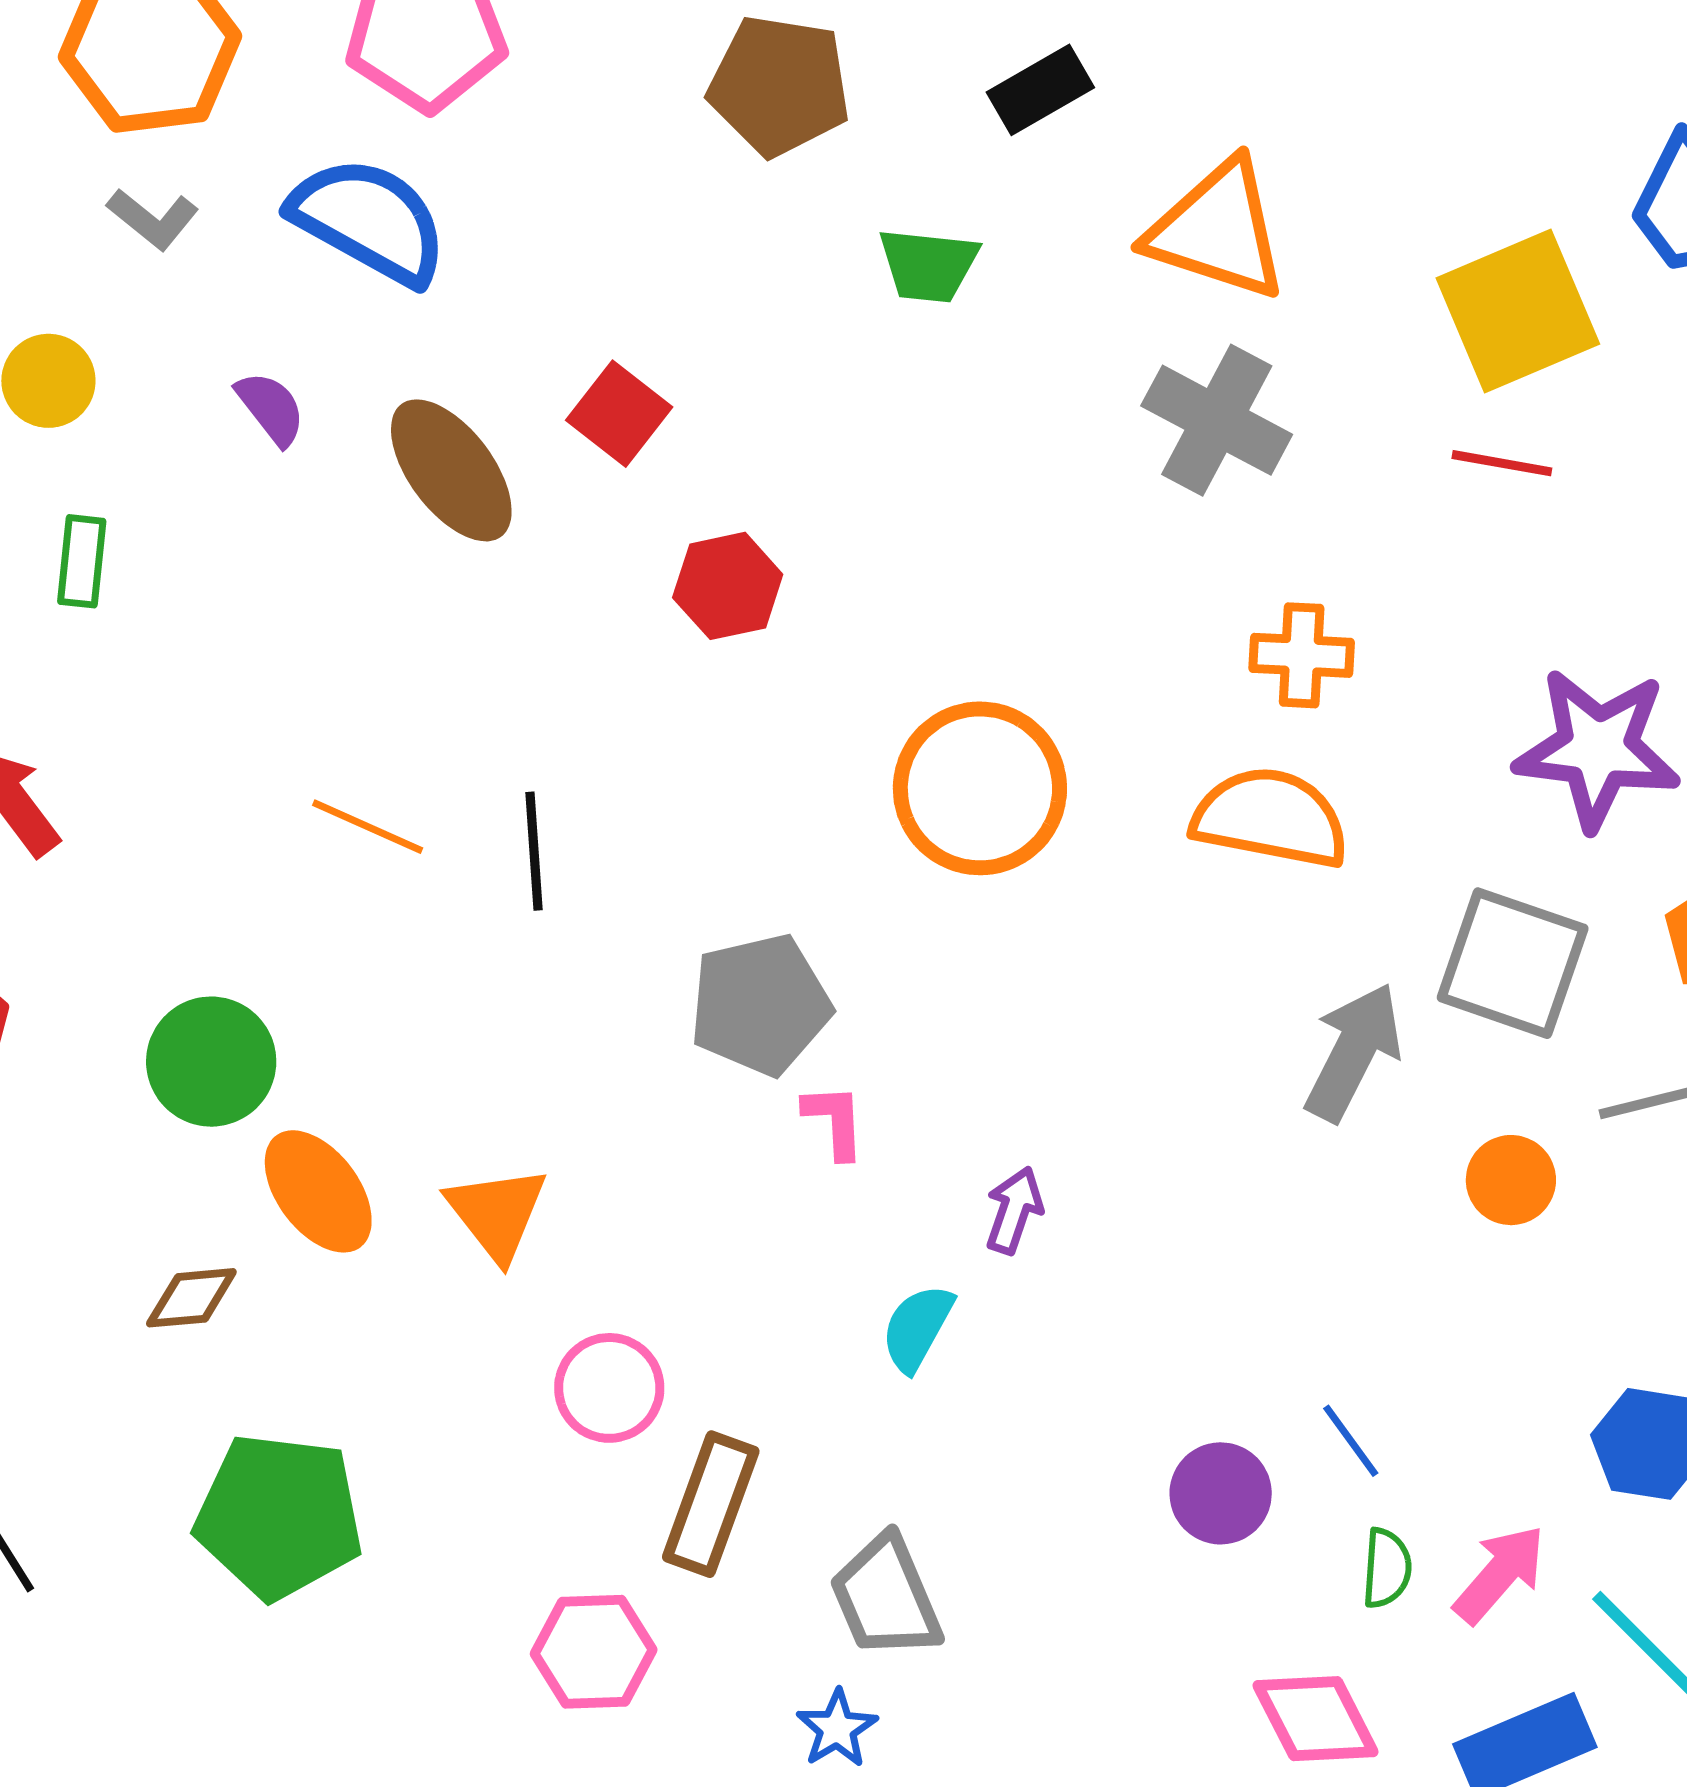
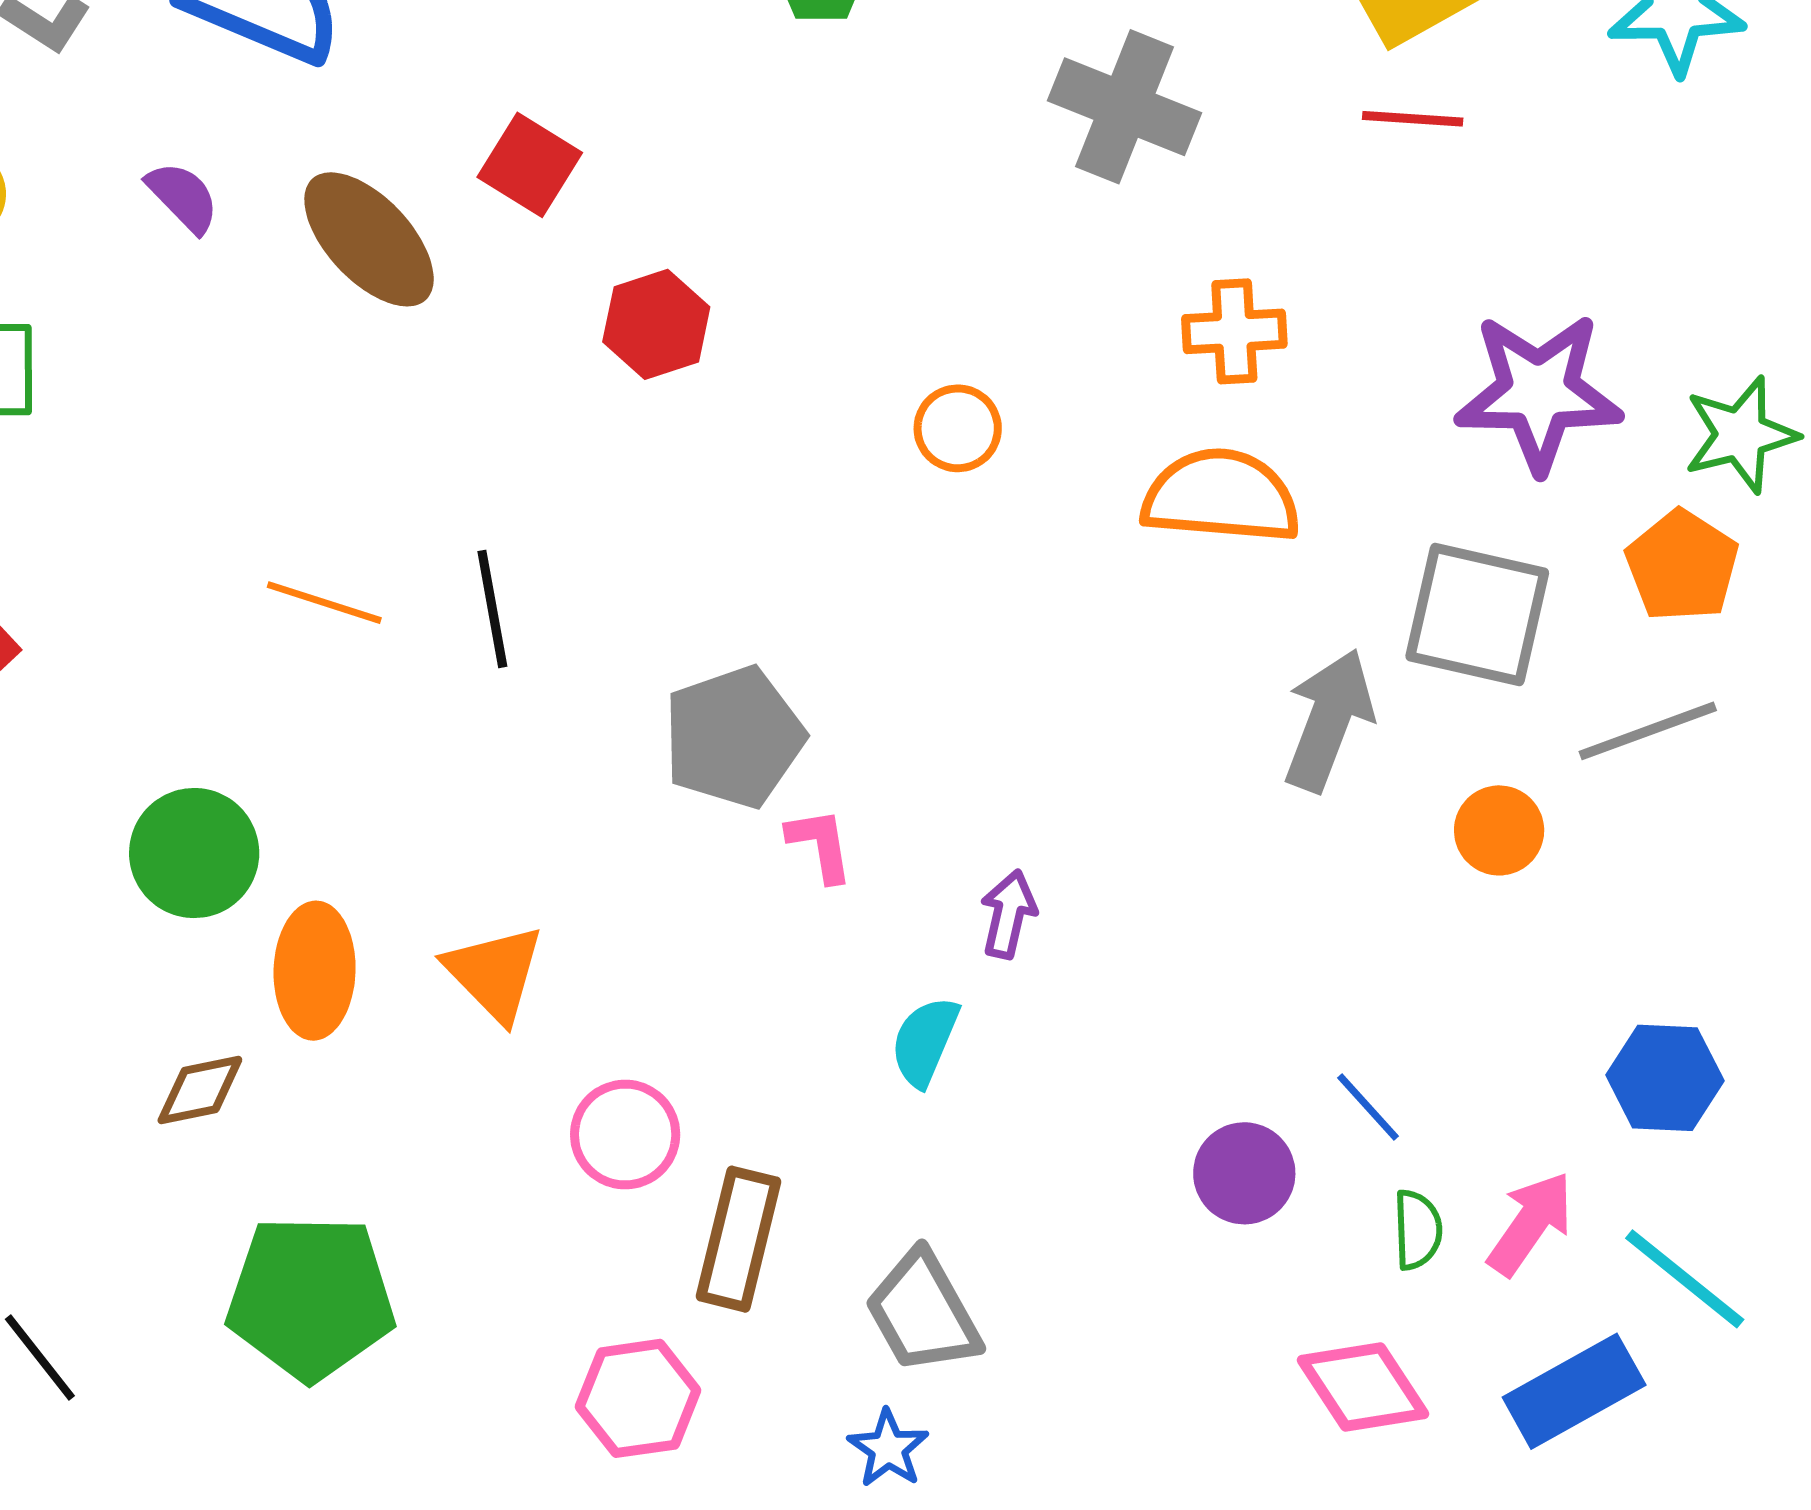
orange circle: (980, 788) -> (958, 428), moved, size x0.5
orange ellipse: (318, 1191) -> (315, 971), turned 45

